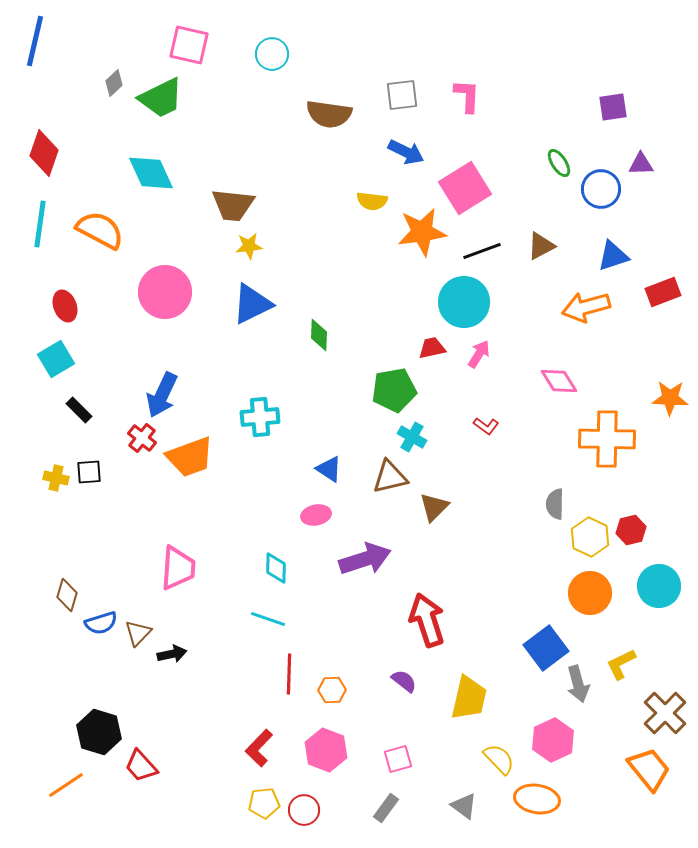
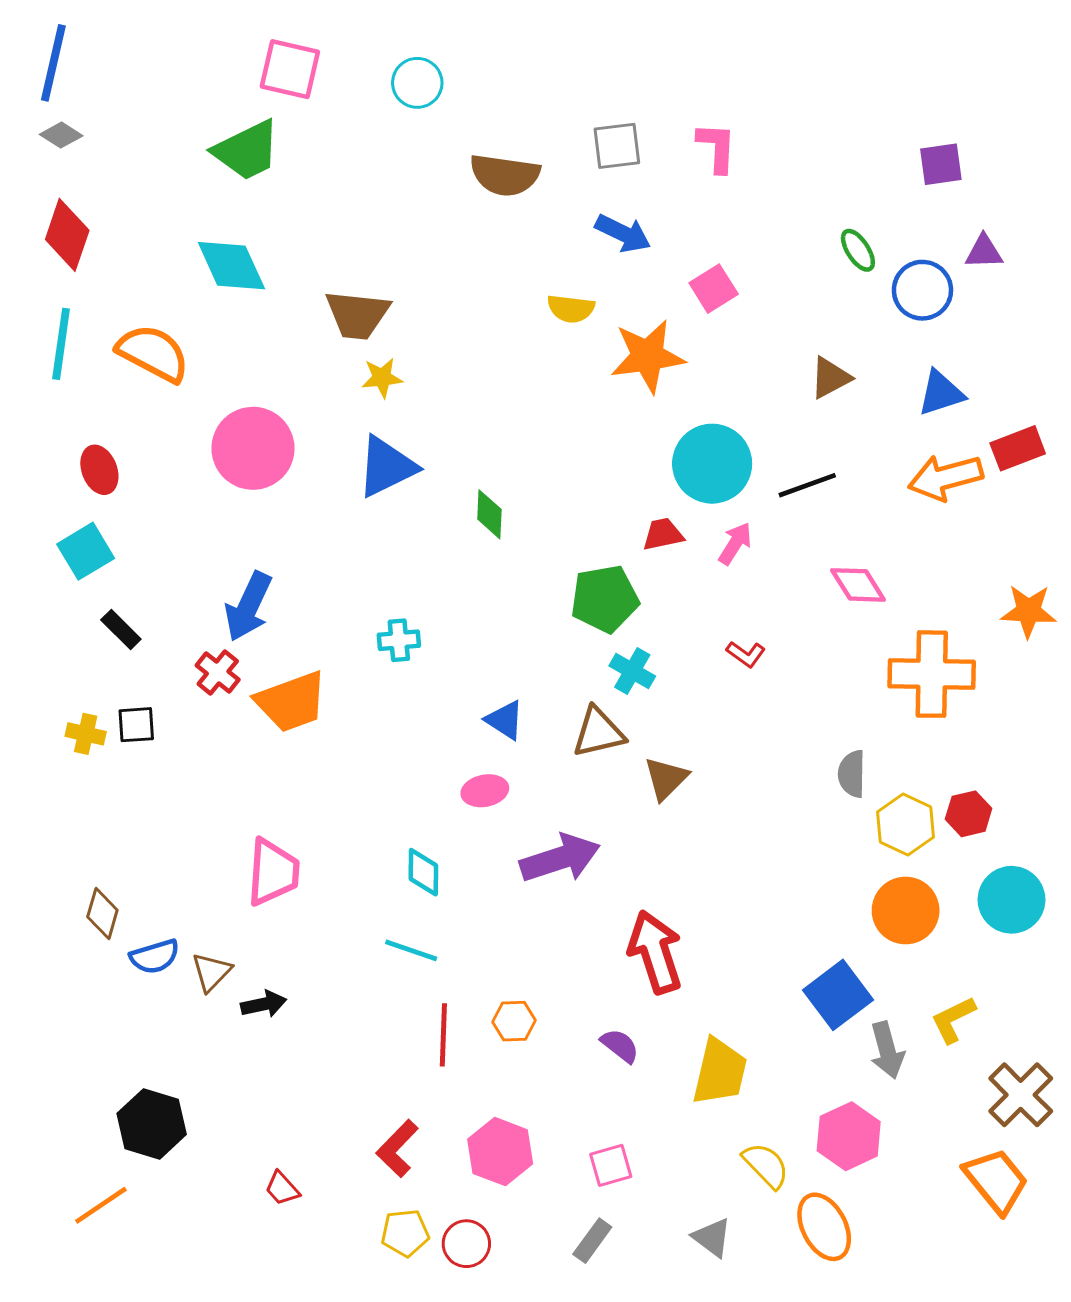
gray diamond: (114, 83) -> (61, 135), moved, turned 76
pink square: (465, 188) -> (714, 289), size x0.6
black line: (482, 251) -> (807, 485), moved
orange arrow: (586, 307) -> (945, 477), moved
cyan cross: (260, 417) -> (399, 640), size x0.7
orange hexagon: (332, 690) -> (514, 1021), moved
red trapezoid: (141, 766) -> (282, 1188), moved, size x0.7
orange ellipse: (537, 799) -> (824, 1227), turned 54

